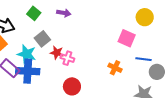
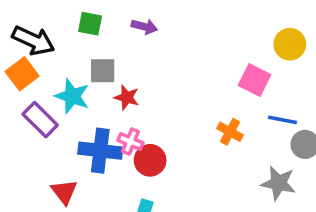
green square: (34, 13) -> (90, 24), turned -32
gray square: (42, 39) -> (103, 71), turned 35
pink cross: (67, 58) -> (130, 142), moved
blue cross: (28, 71) -> (100, 151), moved

